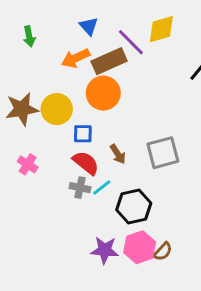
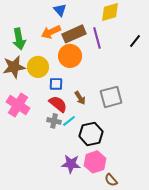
green arrow: (29, 36) -> (19, 39), moved, size x1.5
purple line: (131, 42) -> (97, 38), moved, turned 30
pink cross: (28, 164) -> (18, 105), size x1.6
brown semicircle: (163, 252) -> (111, 180), moved, turned 96

